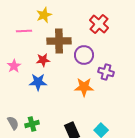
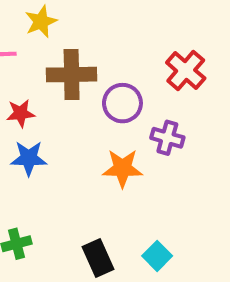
red cross: (99, 24) -> (186, 70), moved
red star: (43, 60) -> (21, 113), moved

